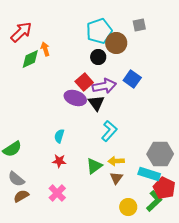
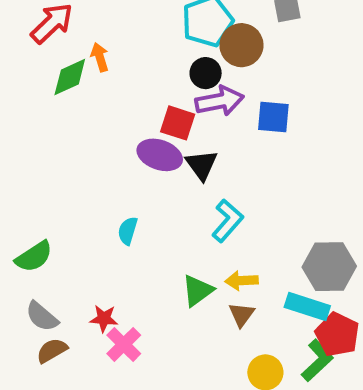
blue square: (132, 79) -> (273, 117), turned -30
red square: (84, 82) -> (178, 123), turned -30
purple arrow: (104, 86) -> (220, 101), moved
red star: (59, 161) -> (104, 319), moved

